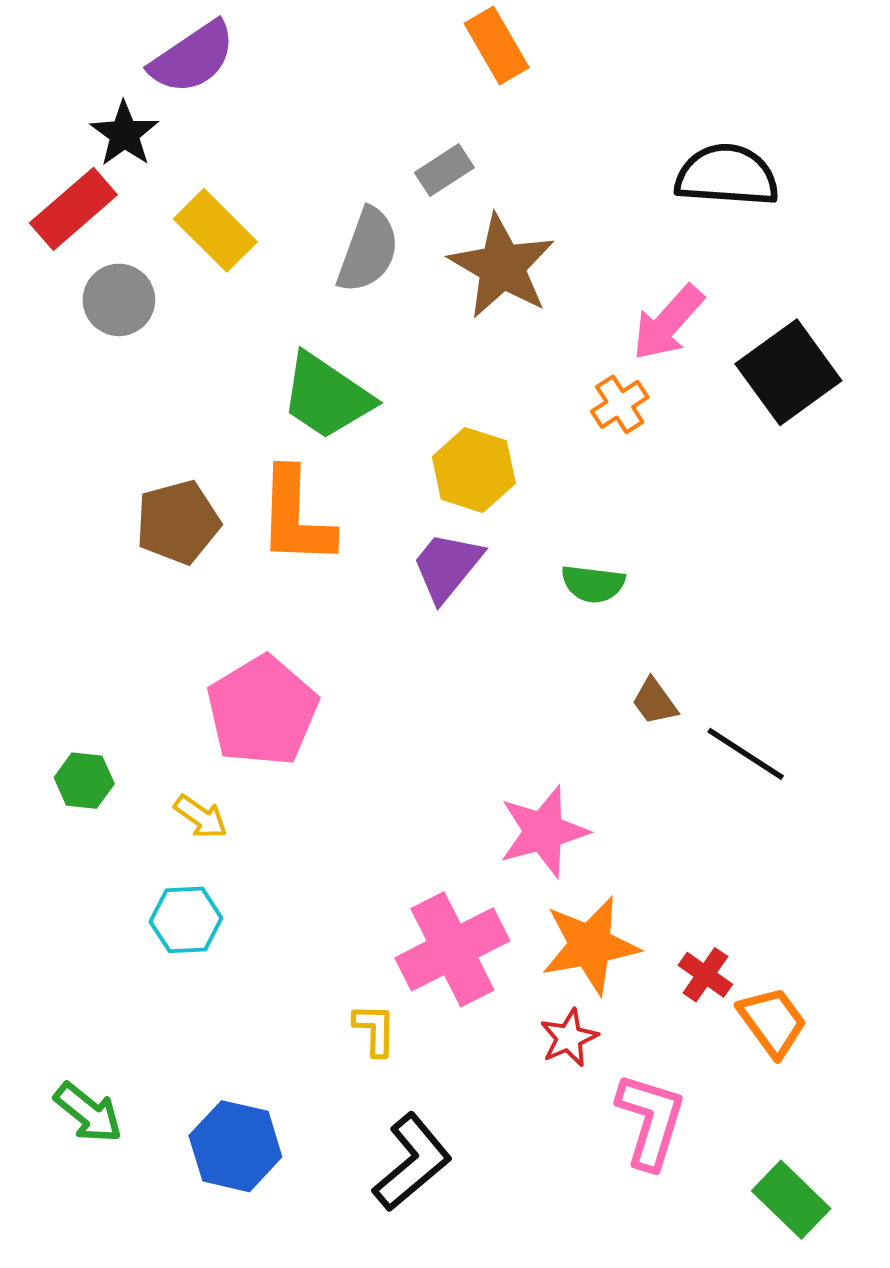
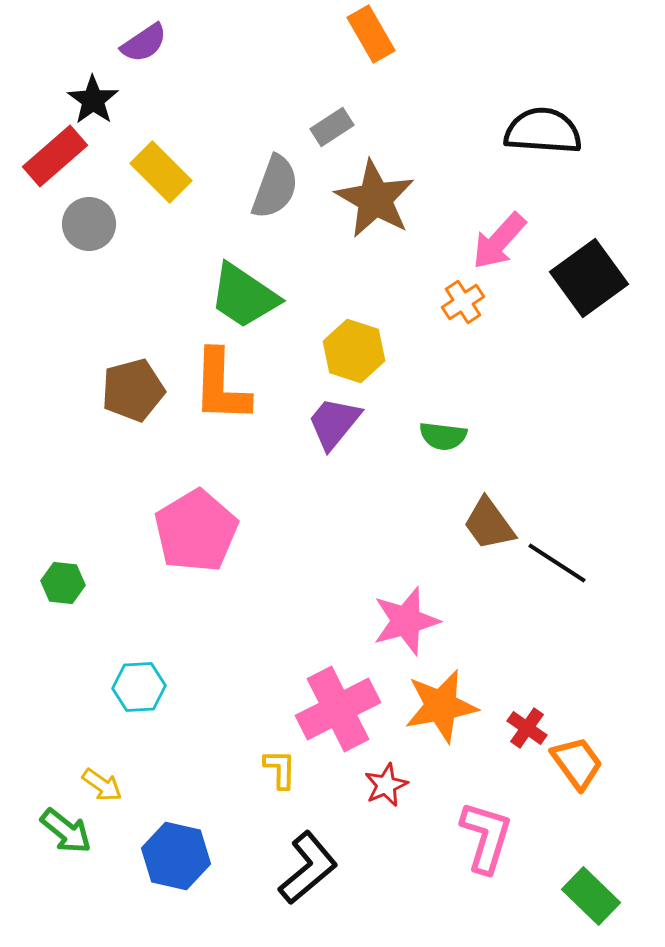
purple semicircle: (193, 58) -> (144, 43), size x0.7
brown trapezoid: (655, 702) -> (489, 524), size x1.5
yellow arrow: (201, 817) -> (102, 785), moved
red star: (569, 1038) -> (386, 785), moved

